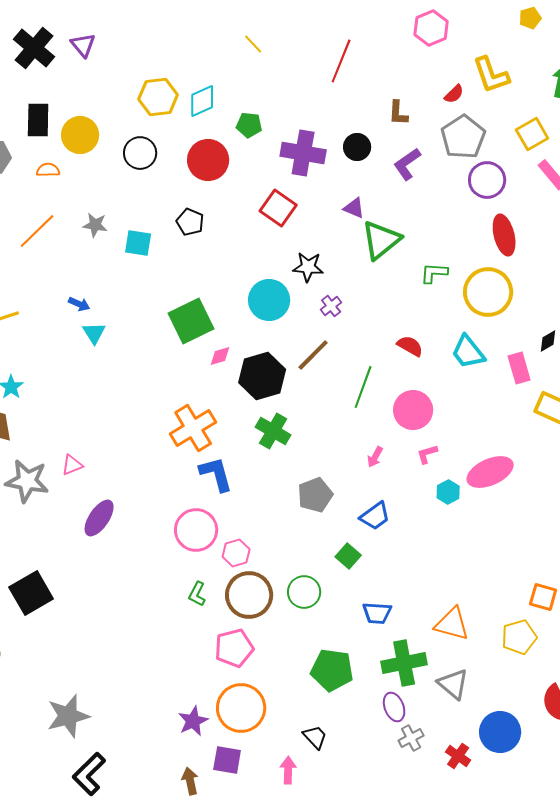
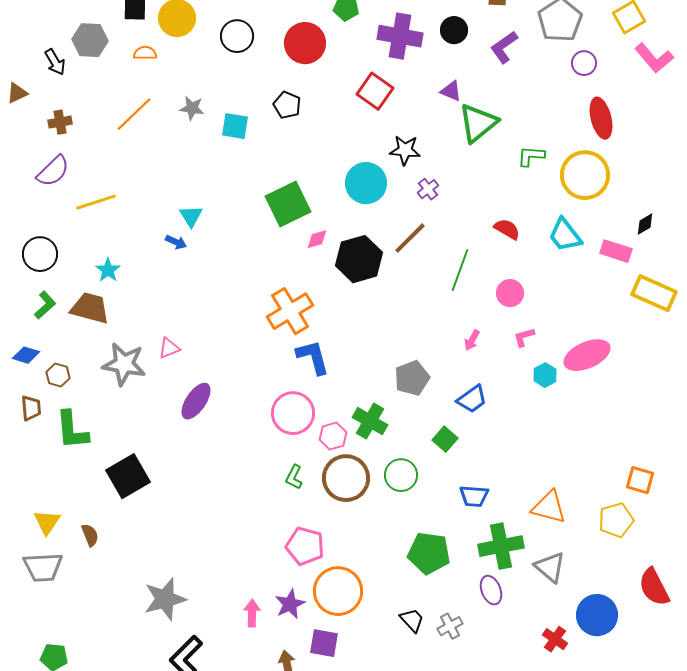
purple circle: (487, 180) -> (584, 63), size x0.7
blue arrow: (79, 304) -> (176, 242), moved
pink rectangle: (519, 368) -> (616, 251), turned -56
pink circle: (413, 410) -> (510, 293), size x0.7
green cross: (273, 431) -> (370, 421), moved
pink pentagon: (234, 648) -> (305, 546), moved, turned 30
gray cross: (411, 738) -> (450, 626), moved
pink arrow: (288, 770) -> (252, 613), moved

